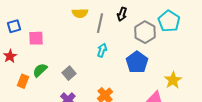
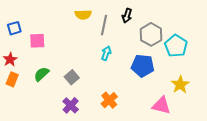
cyan pentagon: (169, 21) -> (176, 46), moved
blue pentagon: (137, 62) -> (143, 66), turned -30
orange rectangle: (23, 81) -> (12, 79), moved

